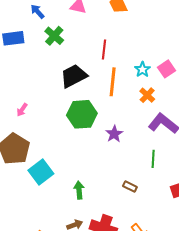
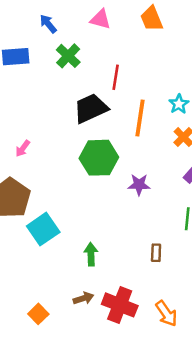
red line: (104, 50) -> (116, 77), moved
purple star: (114, 134) -> (139, 185), turned 30
brown rectangle: (130, 187) -> (156, 253), turned 64

